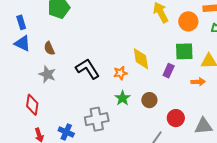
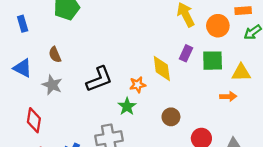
blue triangle: (22, 43) -> (23, 68), moved
black L-shape: (88, 69) -> (99, 79), turned 100
purple rectangle: (169, 71) -> (186, 53), moved
green star: (122, 98) -> (127, 106), moved

